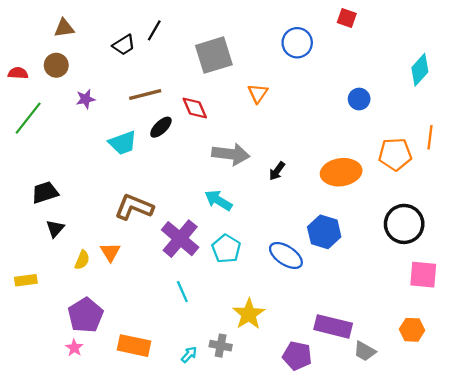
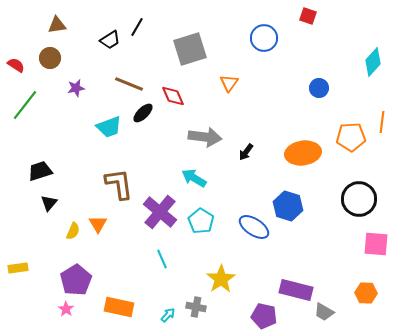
red semicircle: (18, 73) -> (16, 65), turned 30
brown line: (145, 94) -> (129, 84), turned 36
brown L-shape: (134, 207) -> (119, 184), turned 60
yellow rectangle: (26, 280) -> (18, 268), moved

